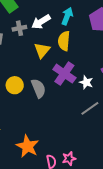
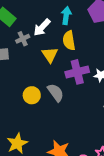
purple cross: (64, 74) -> (77, 72), turned -35

